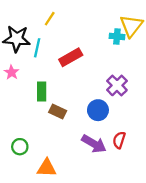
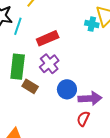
purple cross: (117, 85) -> (49, 64), moved
green rectangle: (42, 92) -> (18, 67), size x1.4
purple arrow: (94, 144) -> (90, 98), moved, turned -40

